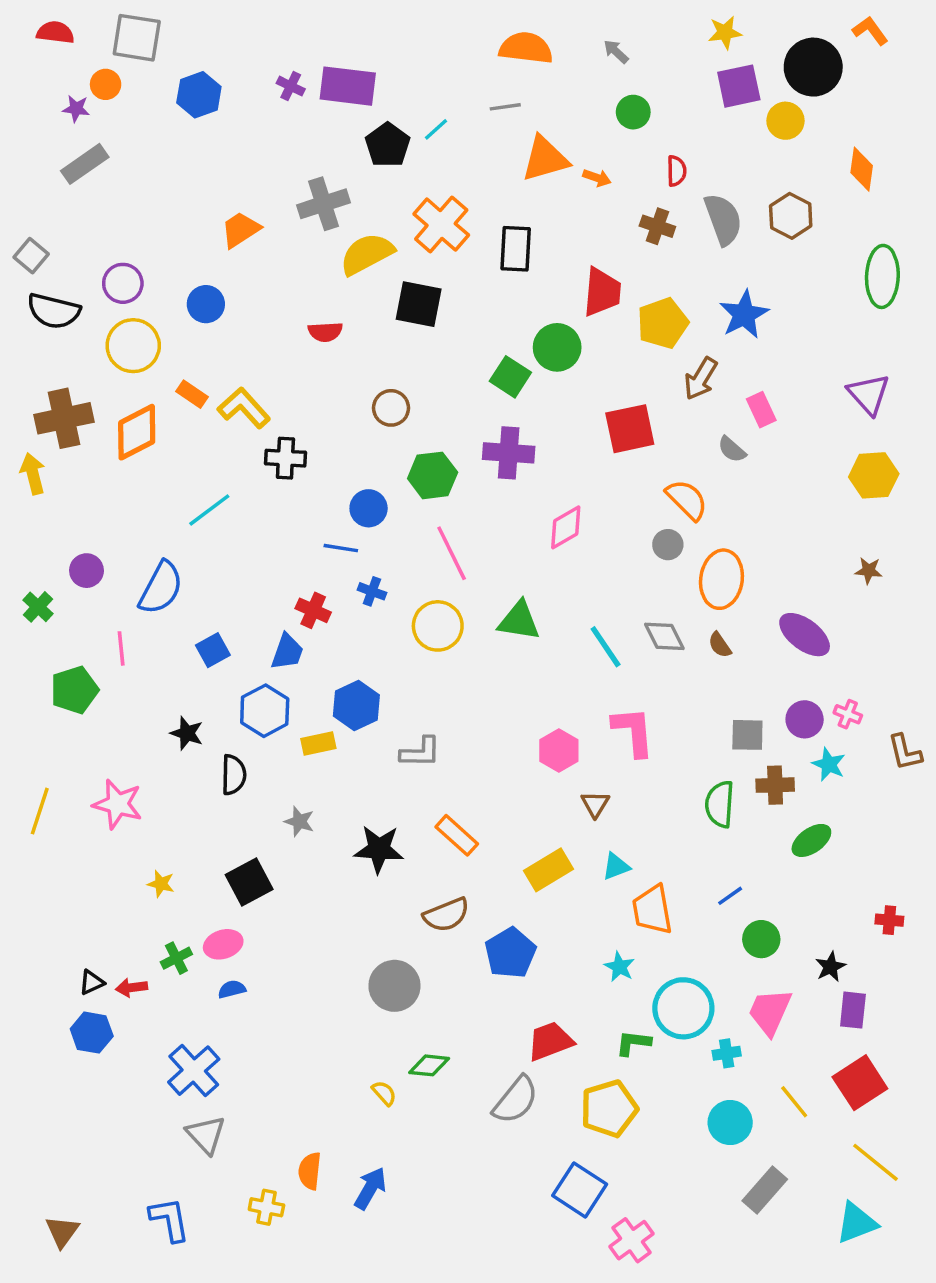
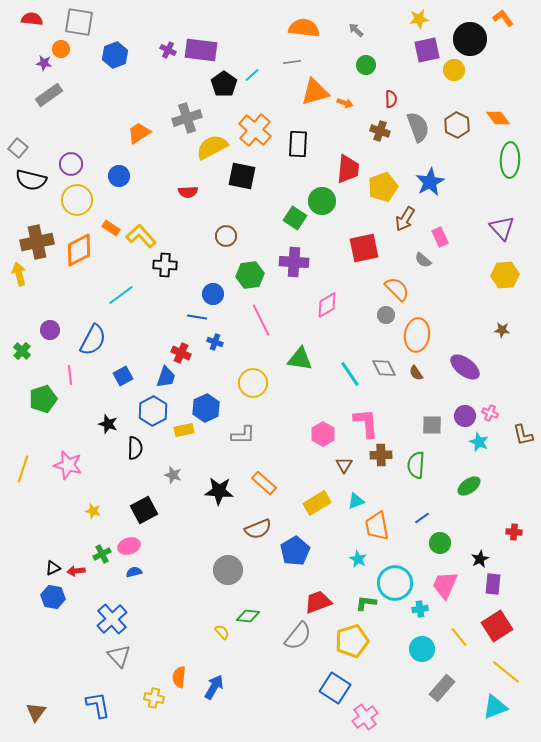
orange diamond: (862, 169) -> (498, 118), moved, turned -45
yellow circle: (438, 626) -> (253, 383), moved
brown cross: (775, 785) -> (381, 455), moved

